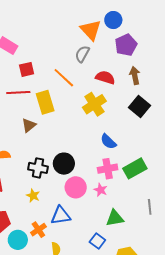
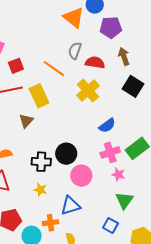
purple pentagon: (126, 45) -> (111, 27), turned 30
gray semicircle: (82, 54) -> (75, 51), moved
blue semicircle: (108, 141) -> (107, 125), turned -72
pink star: (101, 190) -> (118, 174), moved
green triangle: (115, 218) -> (124, 200), turned -36
orange cross: (38, 230) -> (50, 223), turned 35

